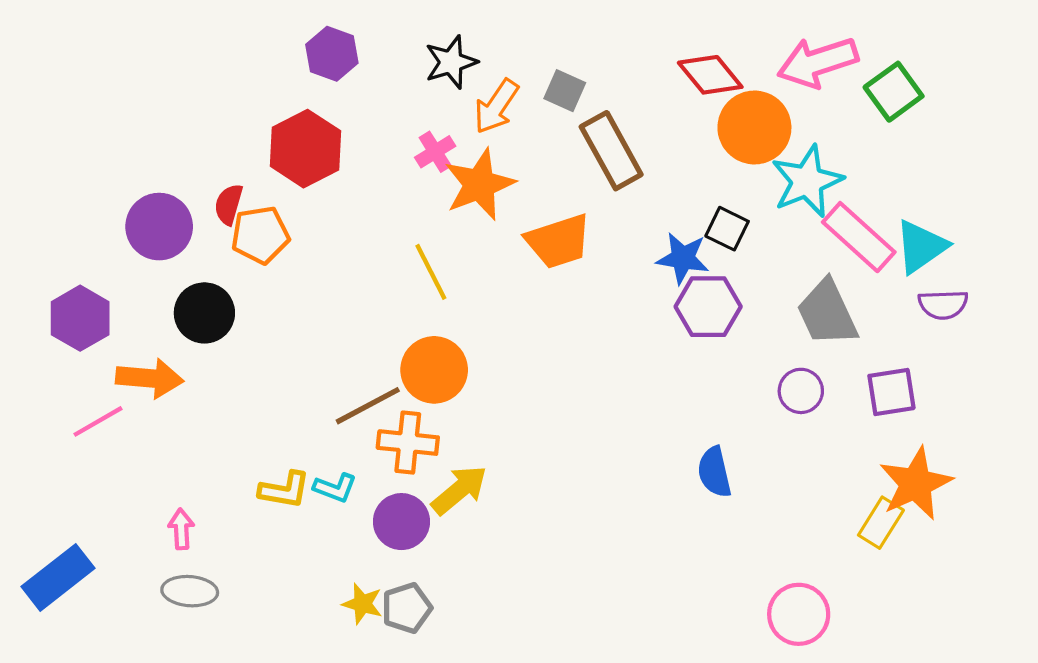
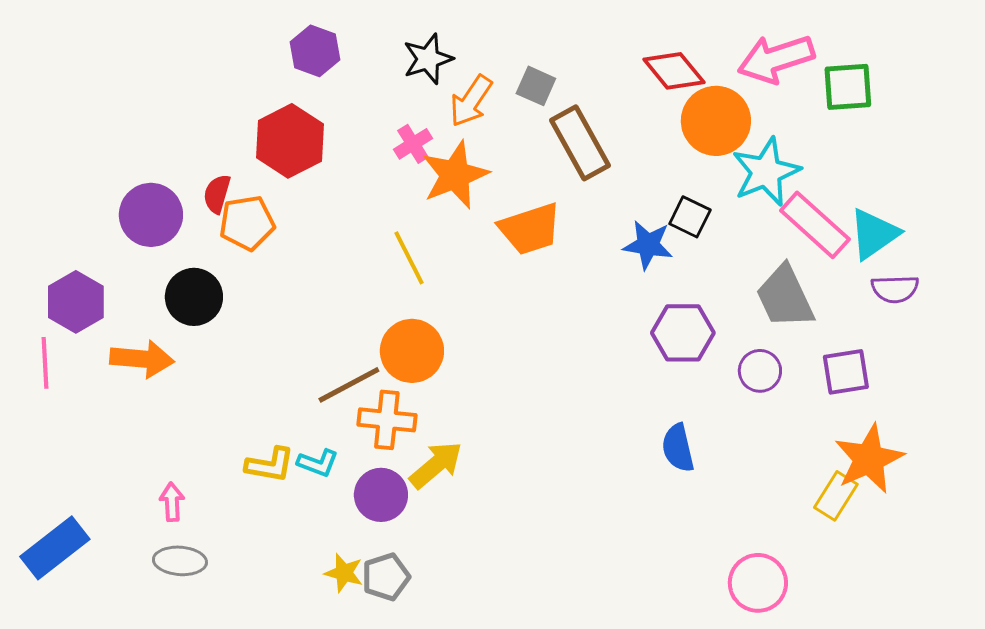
green square: (894, 92) -> (848, 87), turned 32
purple hexagon: (708, 307) -> (683, 333), moved
pink line: (98, 421) -> (45, 363), moved, turned -63

